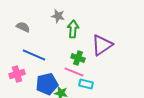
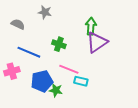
gray star: (58, 16) -> (45, 12), moved
green arrow: (73, 29) -> (91, 26), moved
green cross: (78, 58) -> (59, 44), moved

